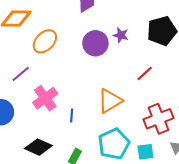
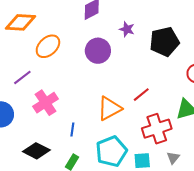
purple star: (121, 35) -> (127, 29), moved
red line: (145, 73) -> (141, 95), moved
blue line: (72, 116) -> (72, 130), moved

